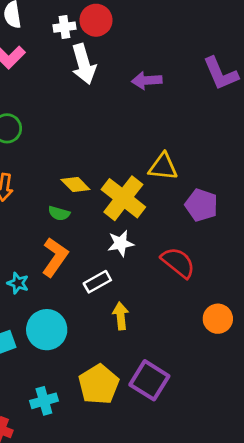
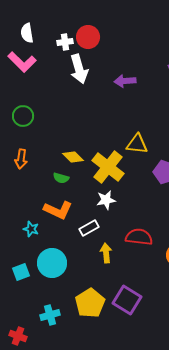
orange L-shape: (55, 257) -> (58, 210), turned 80
red semicircle: (178, 263) -> (139, 237), moved, turned -32

